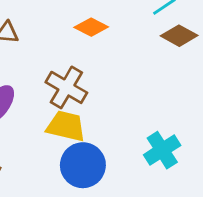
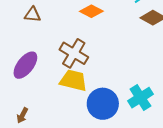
blue circle: (83, 165) -> (103, 104), moved

